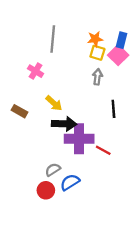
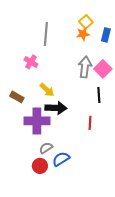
yellow square: (97, 53) -> (86, 22), moved, turned 32
pink square: (118, 55) -> (103, 69), moved
gray arrow: (97, 77) -> (85, 67), size x1.5
purple cross: (79, 139) -> (37, 121), moved
red line: (103, 150) -> (90, 123), moved, turned 64

